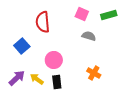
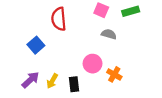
pink circle: (54, 60) -> (93, 64), moved
yellow arrow: (37, 79) -> (52, 81), turned -96

